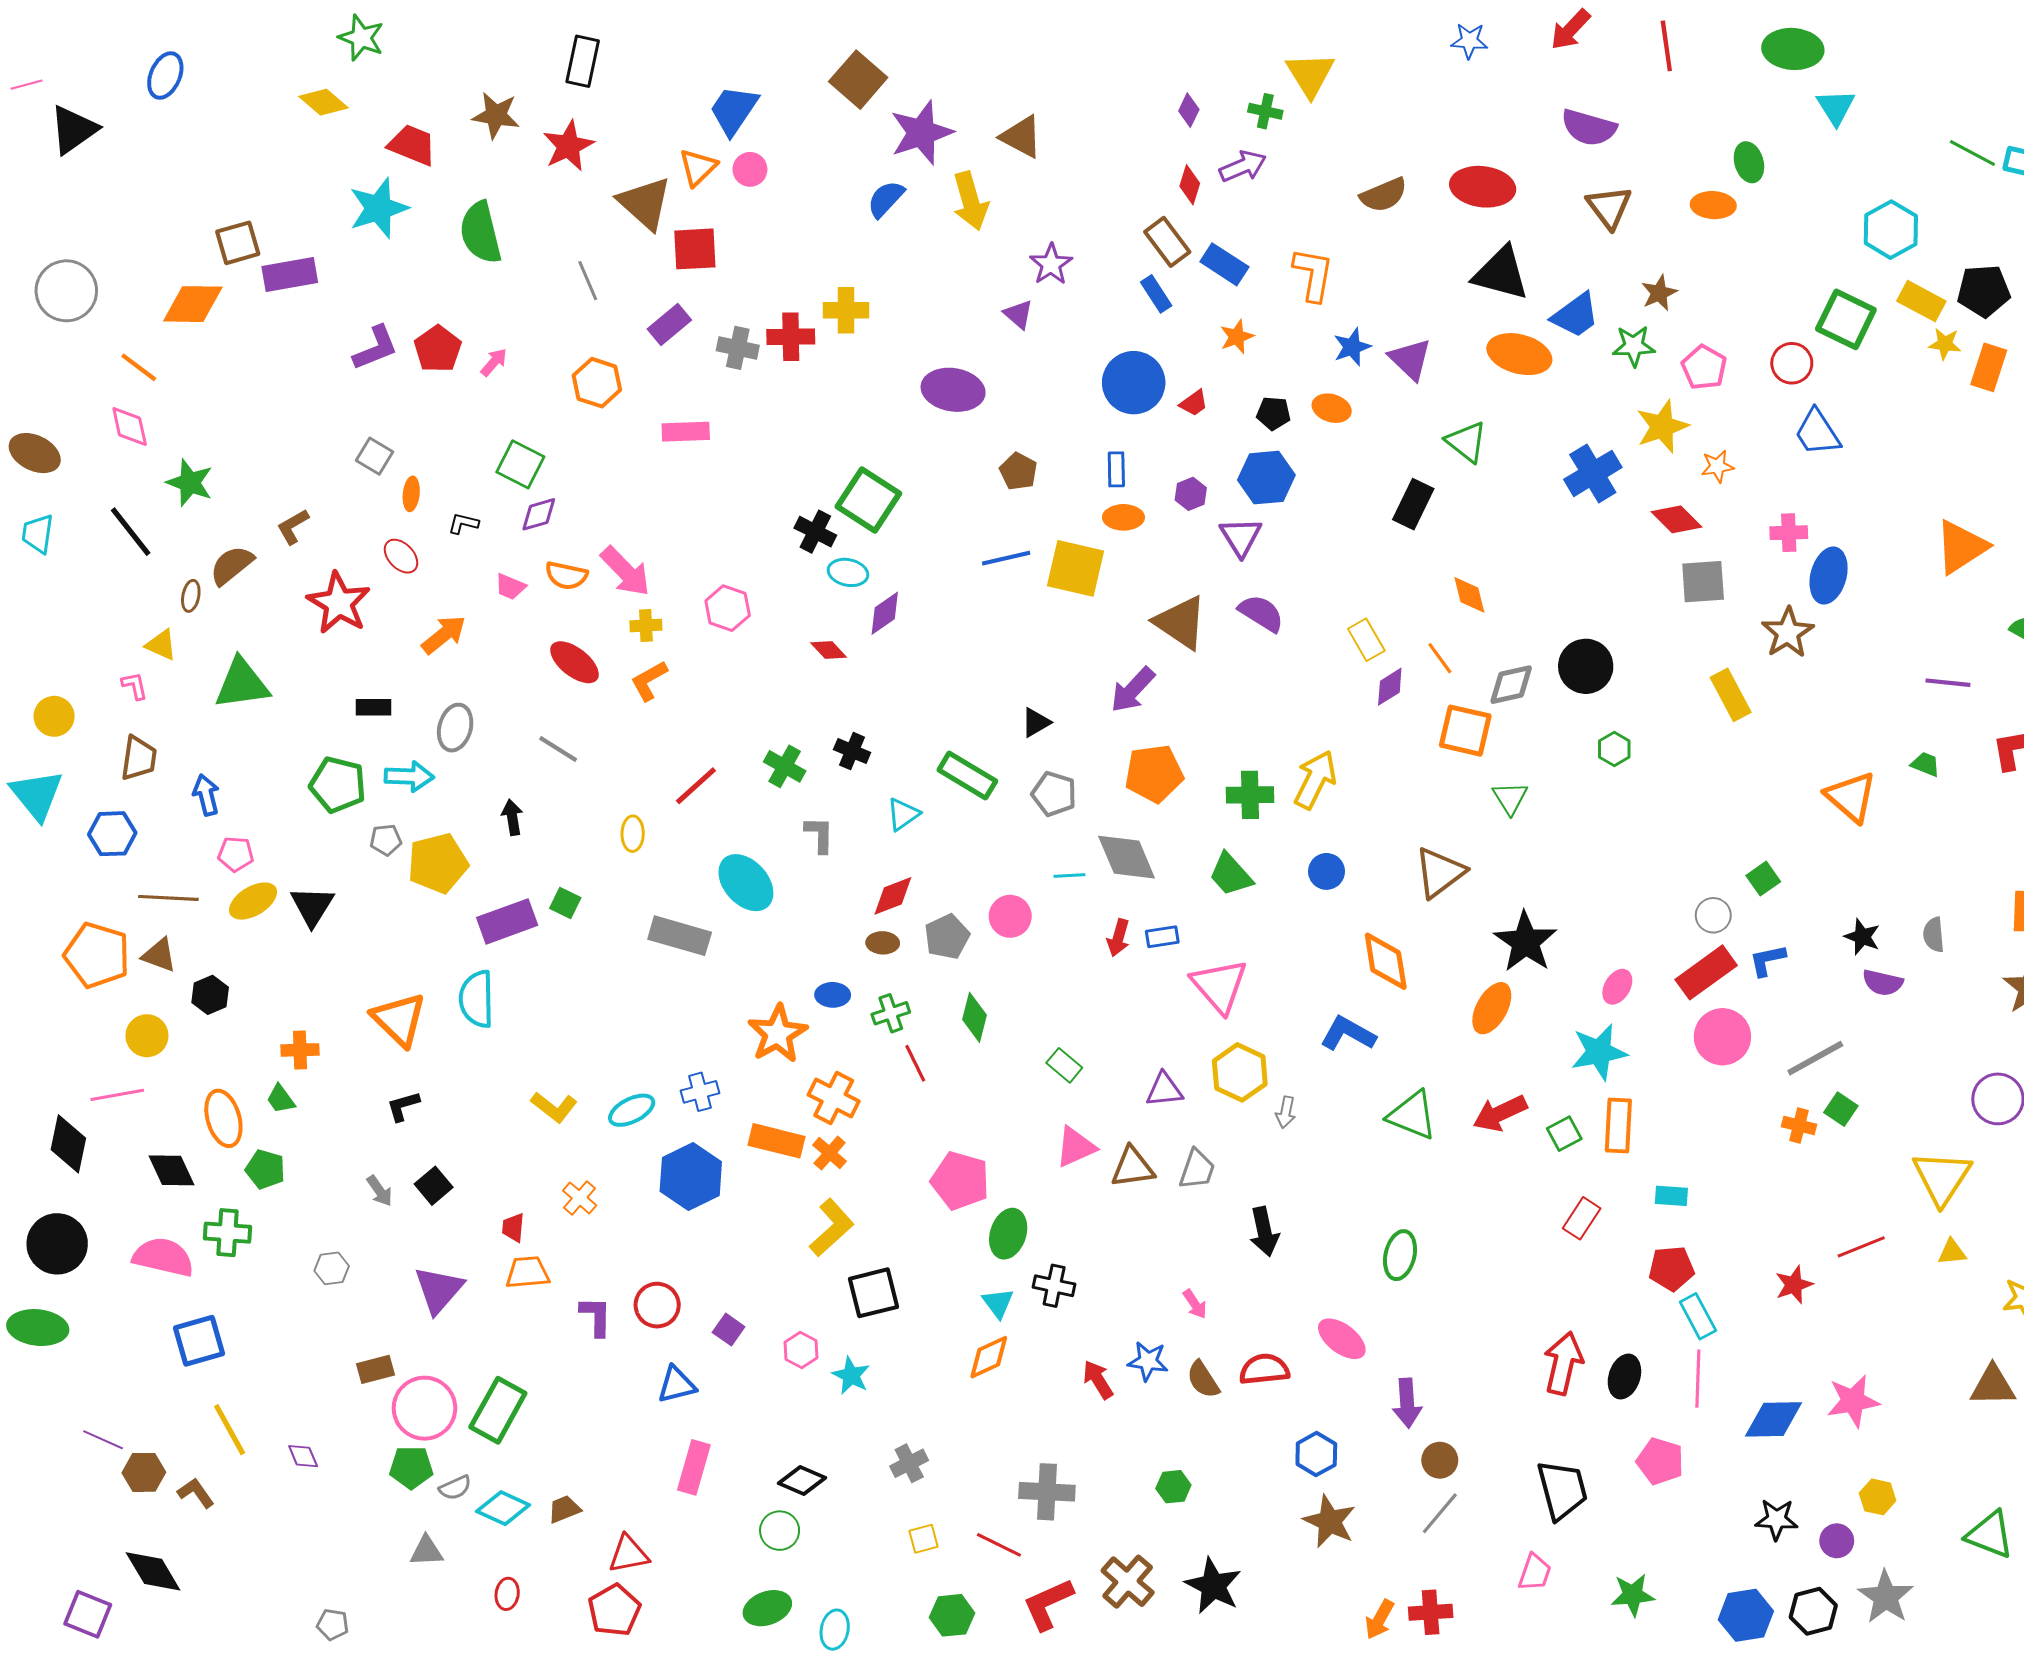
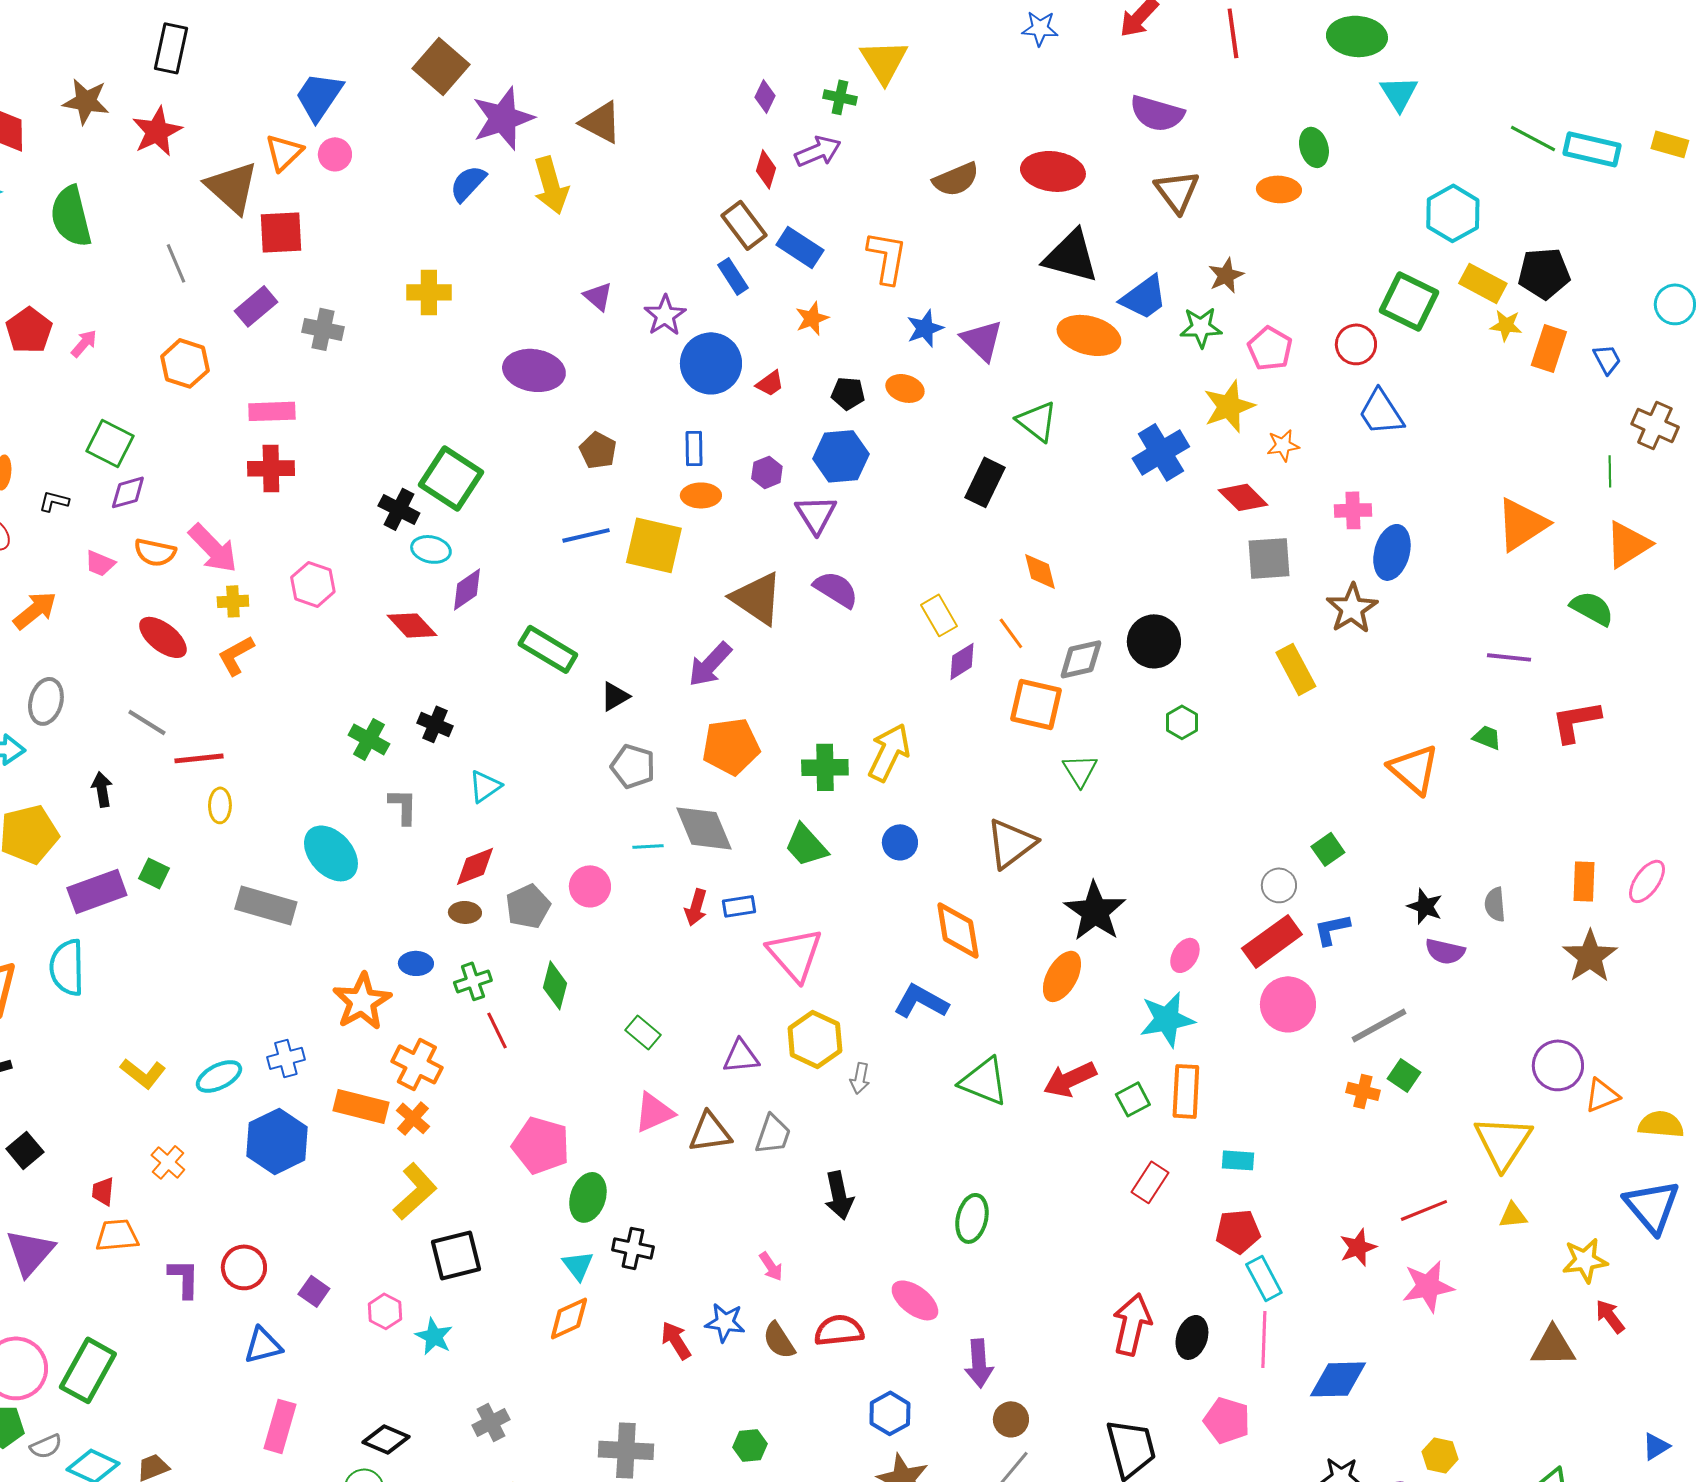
purple star: (1051, 264) -> (665, 315), moved
red cross: (791, 337) -> (271, 468), moved
red diamond: (829, 650) -> (412, 625), size x1.4
green rectangle: (967, 776) -> (548, 649), moved
red line: (696, 786) -> (199, 758), moved, turned 36
pink star: (1853, 1401) -> (1428, 1286), moved

